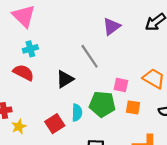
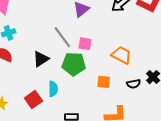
pink square: (121, 85) -> (85, 44), moved
green pentagon: (102, 104) -> (74, 64), moved

